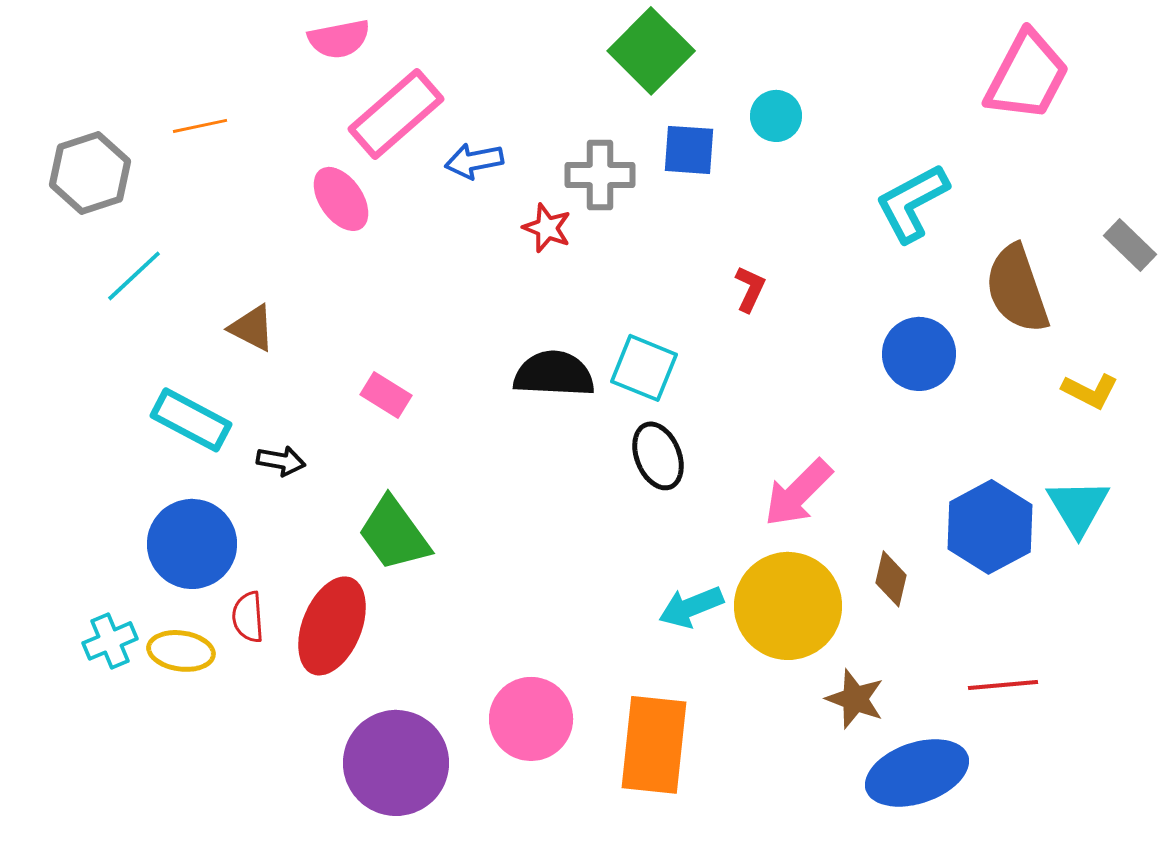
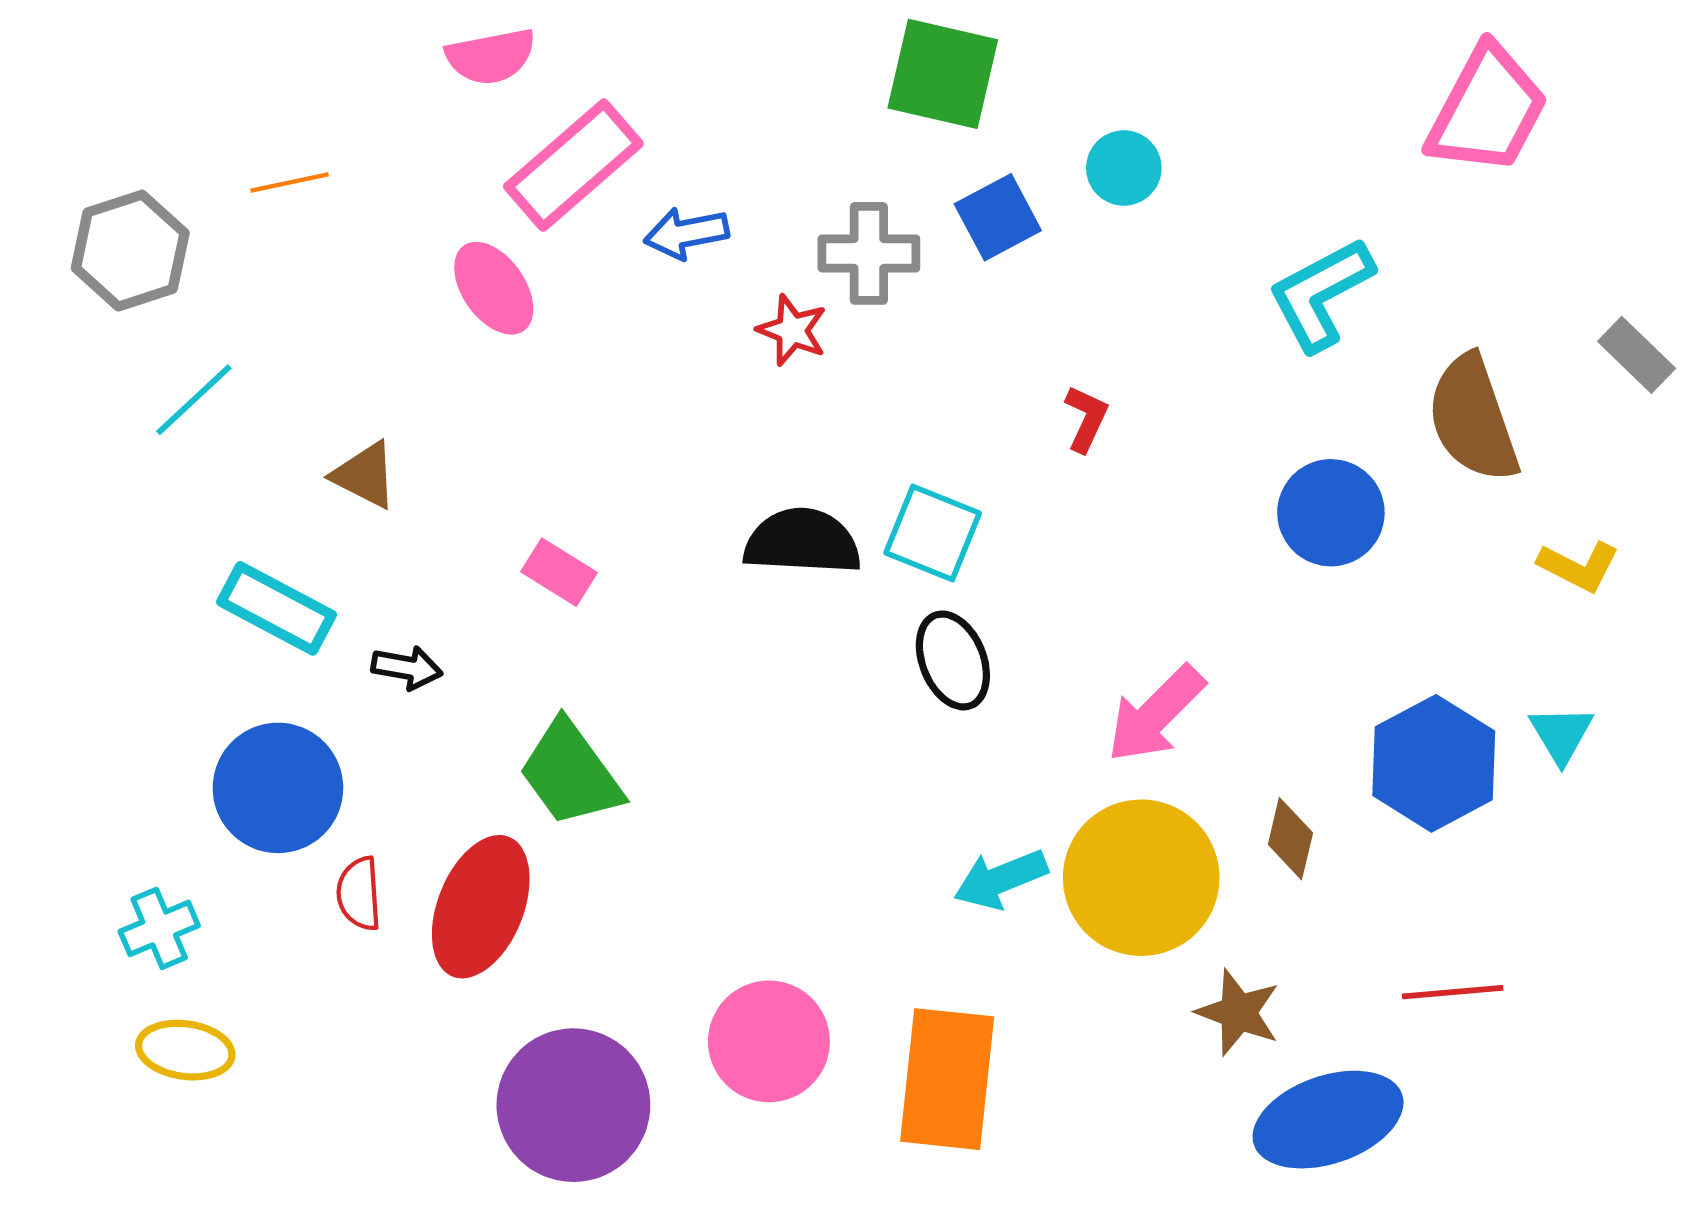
green square: (651, 51) -> (943, 74), turned -32
blue square: (689, 150) -> (998, 217), turned -32
cyan triangle: (1078, 507) -> (1561, 734), size x0.7
yellow ellipse: (181, 651) -> (185, 1050), moved

